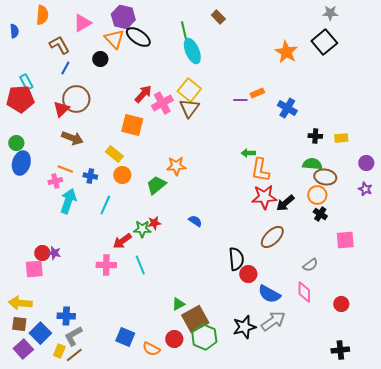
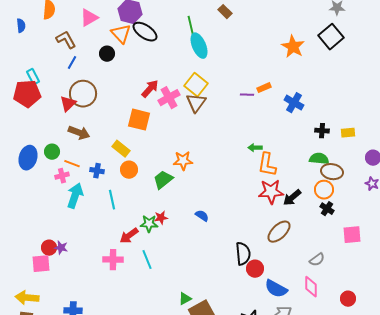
green circle: (16, 143) -> (52, 152), moved
cyan line: (105, 205) -> (112, 200), turned -36

